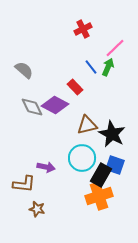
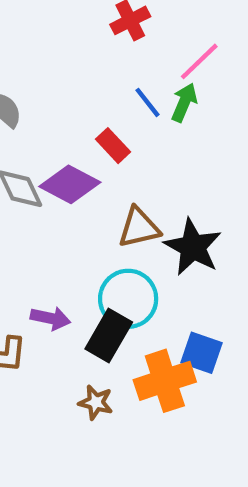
blue square: (115, 165) -> (201, 353), moved
black rectangle: (101, 175) -> (109, 335), moved
brown star: (37, 209) -> (96, 402), moved

